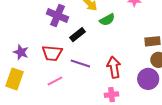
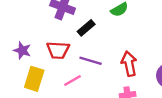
yellow rectangle: (15, 79) -> (34, 79), moved
pink line: (55, 81) -> (72, 81), moved

